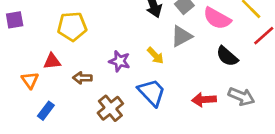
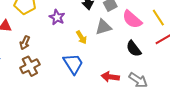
purple star: (120, 61) -> (57, 17), moved
brown arrow: (82, 78) -> (25, 43), turned -80
brown cross: (110, 108) -> (30, 66), moved

